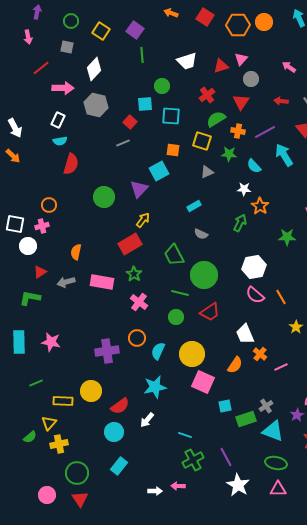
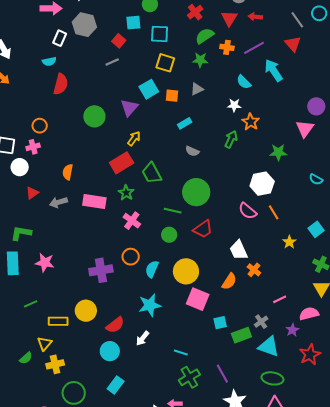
red arrow: (281, 101) -> (255, 17), moved
white rectangle: (58, 120) -> (60, 38), moved
yellow square: (202, 141) -> (165, 63), moved
orange square: (173, 150) -> (172, 96), moved
green star: (229, 154) -> (200, 60), moved
green trapezoid: (174, 255) -> (152, 173), moved
white hexagon: (254, 267) -> (262, 184), moved
green L-shape: (30, 298) -> (21, 233), moved
pink line: (281, 367) -> (280, 299), moved

